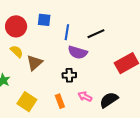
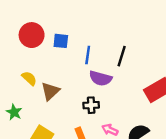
red circle: (16, 26) -> (32, 35), moved
black line: (96, 34) -> (122, 56), turned -48

